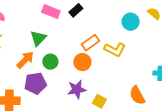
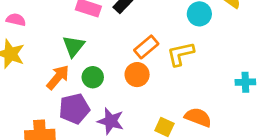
yellow L-shape: (115, 49) -> (181, 54), turned 145
purple star: (77, 89) -> (111, 121), moved, turned 30
orange semicircle: (137, 95) -> (198, 117), moved, turned 144

